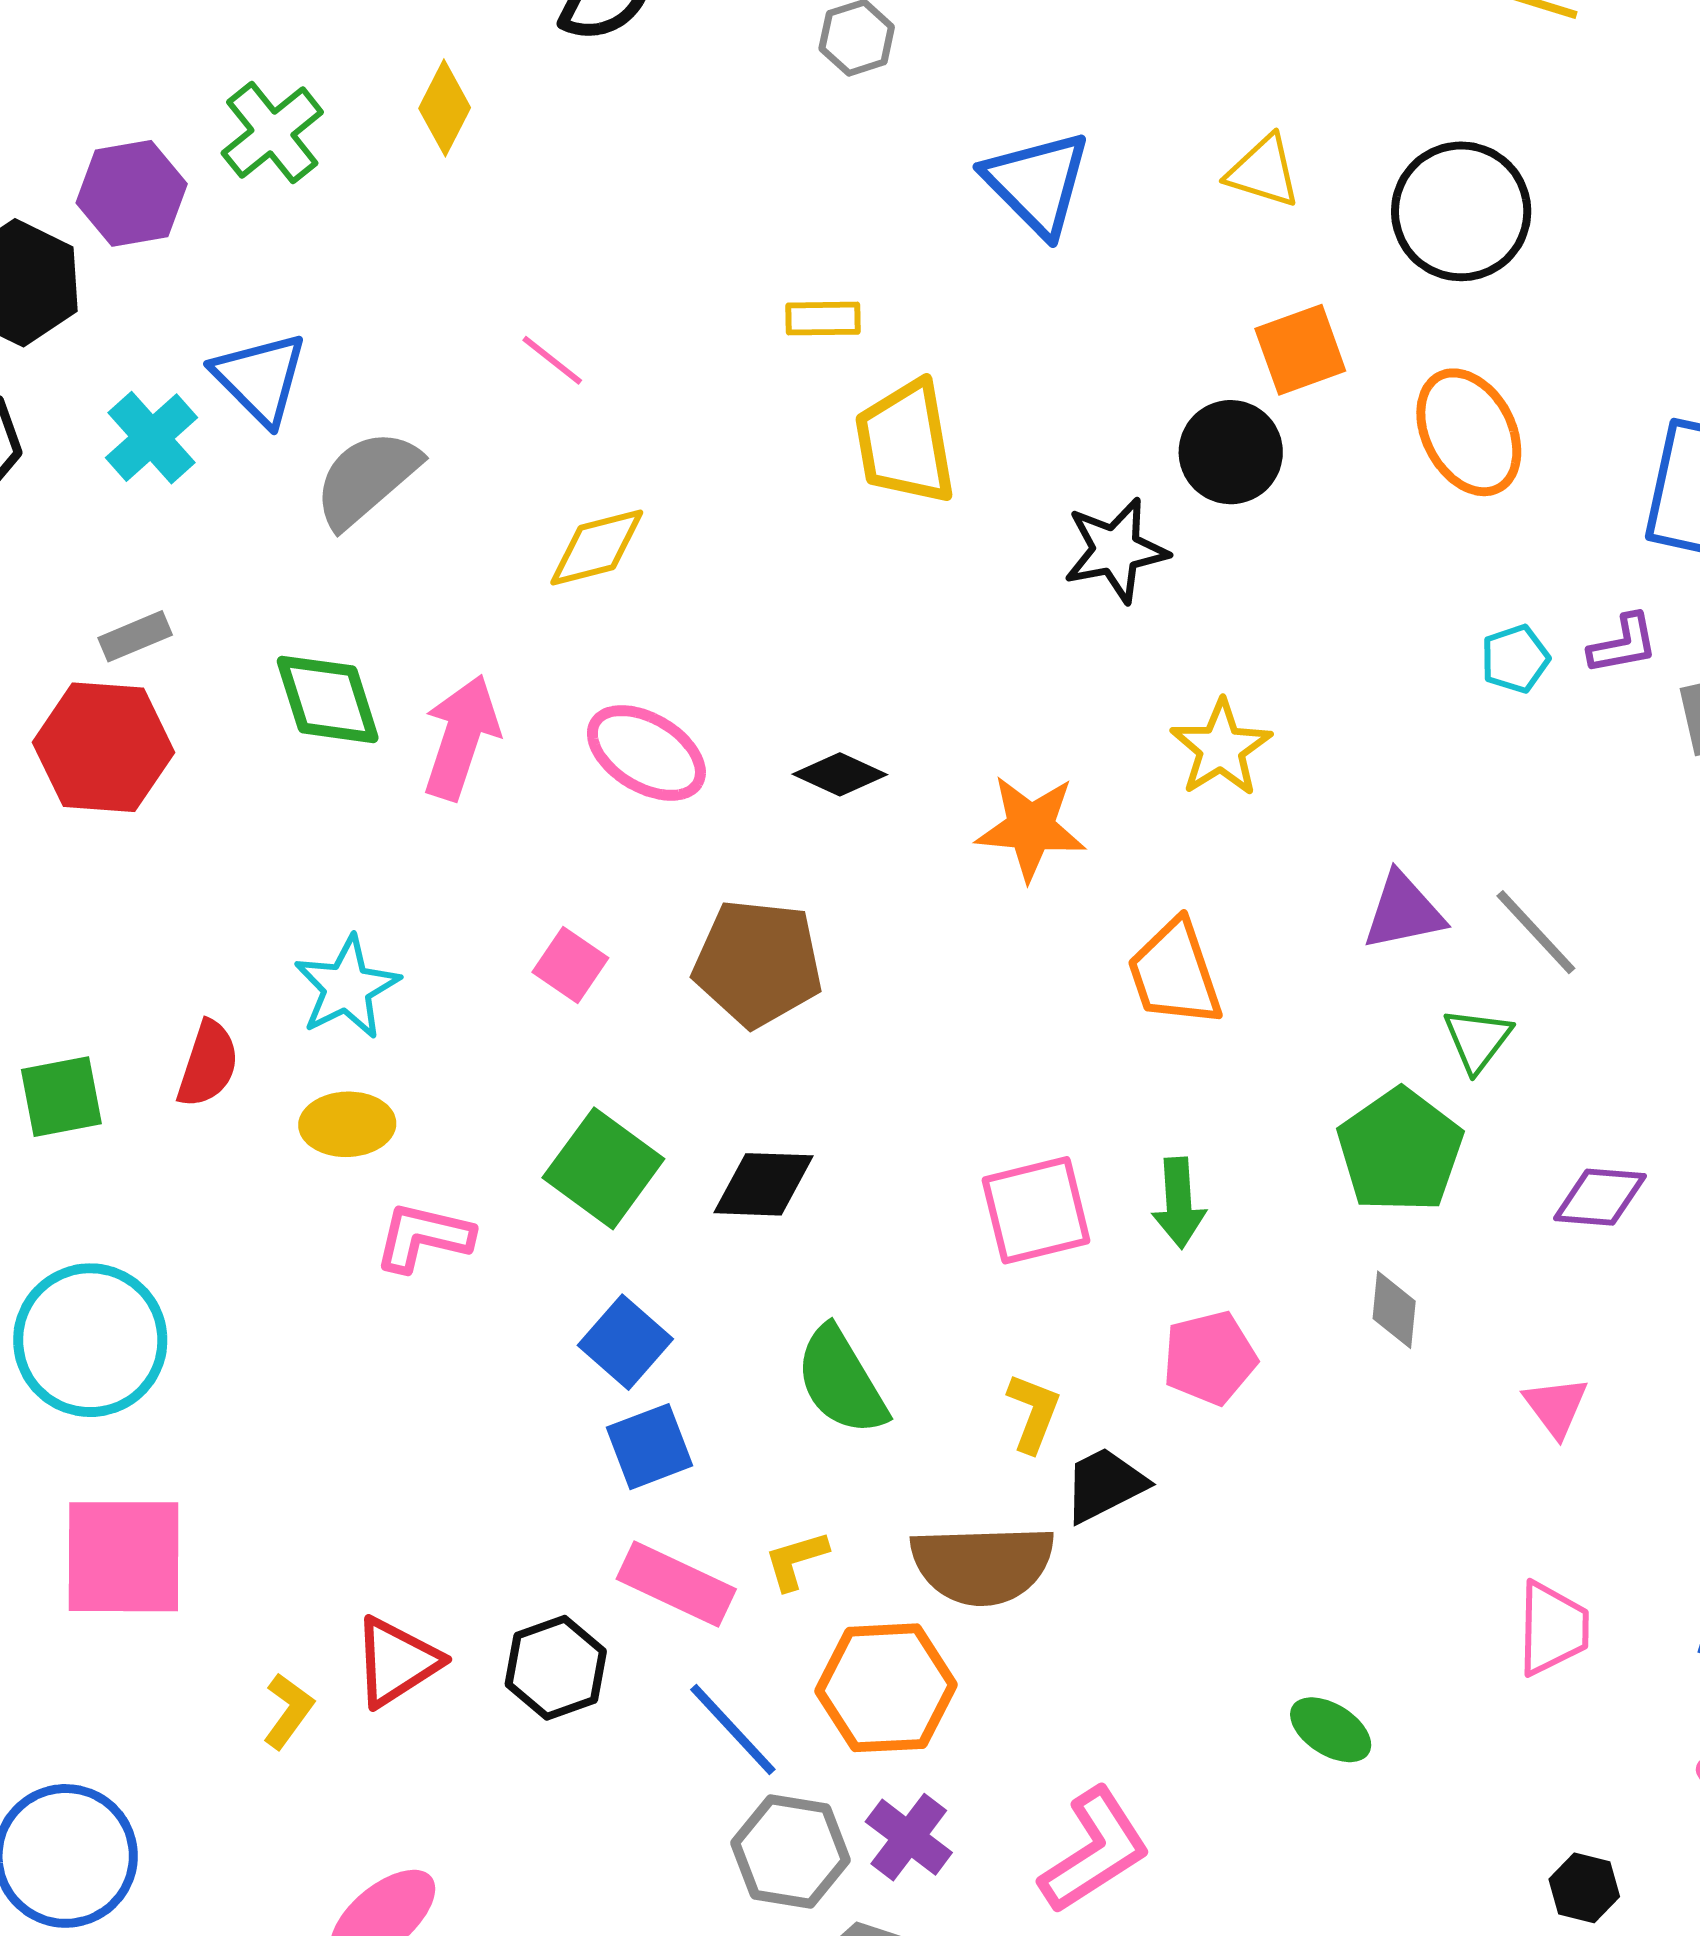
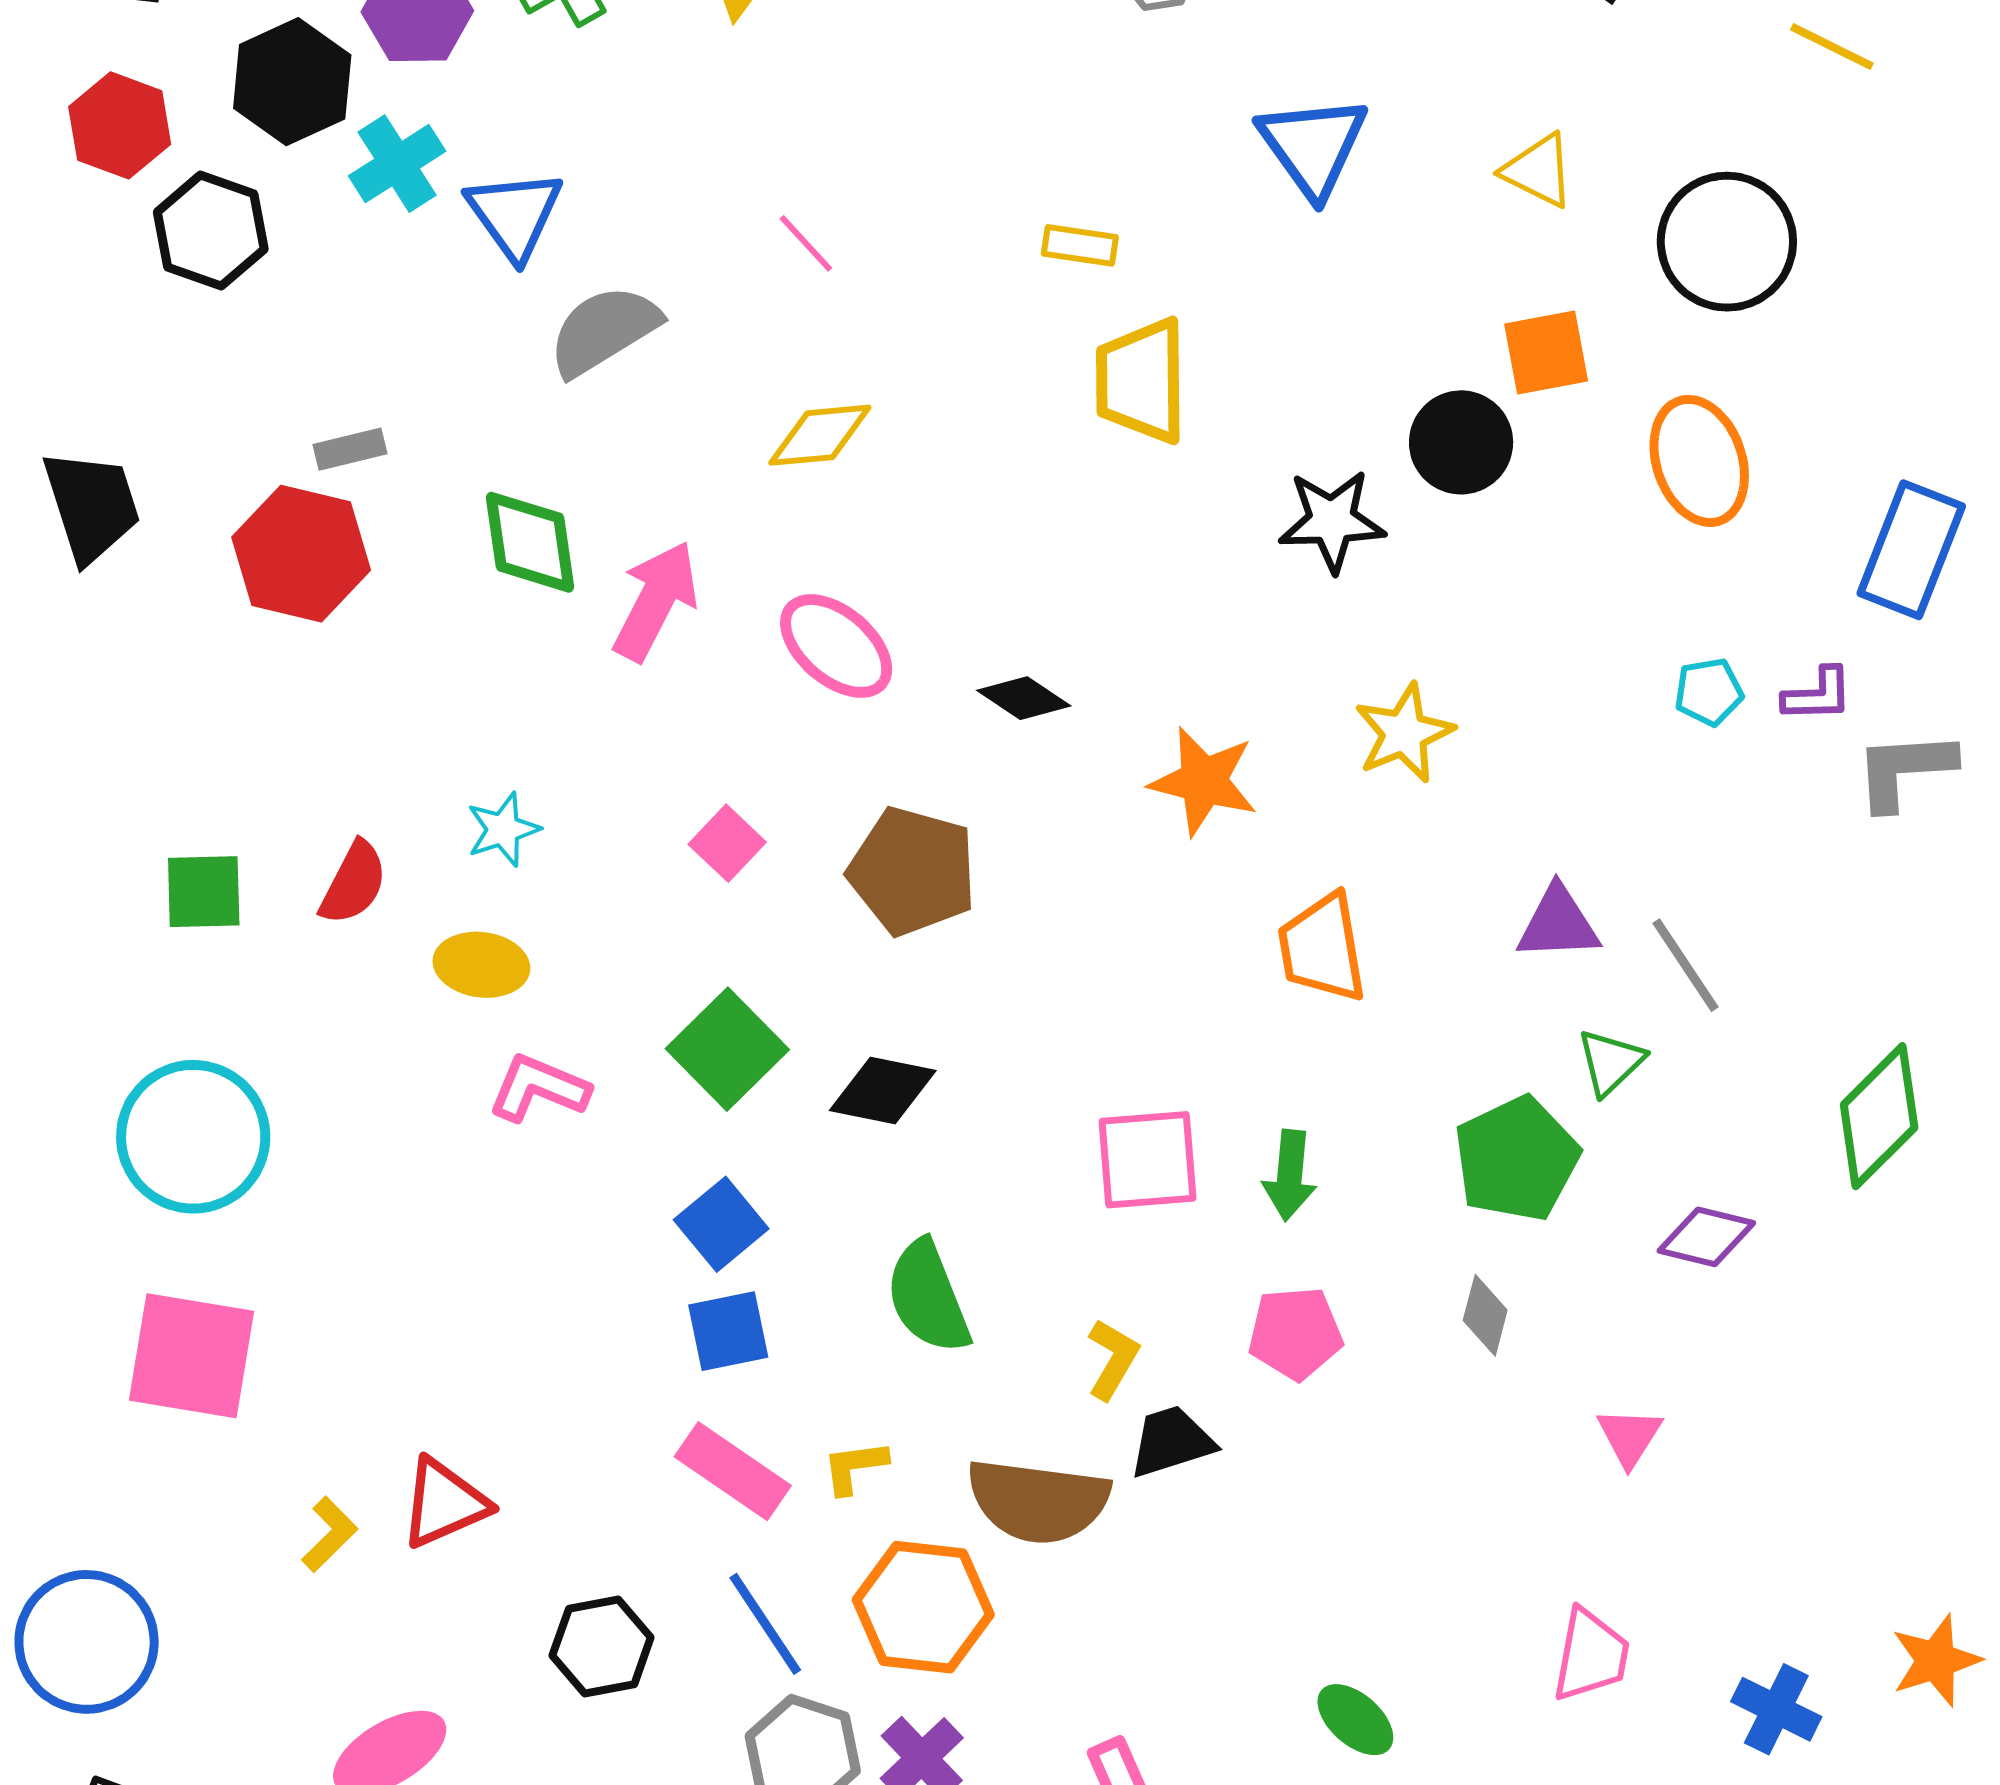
cyan cross: (152, 438) -> (397, 164), moved
cyan star: (347, 987) -> (503, 829), size x0.7
black hexagon: (556, 1668) -> (602, 1647), moved

